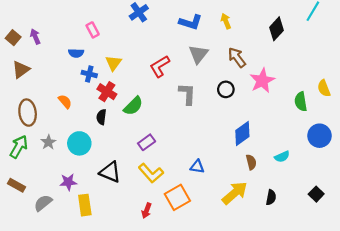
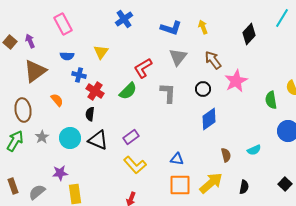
pink rectangle: (93, 30) -> (63, 24), moved, size x1.5
yellow triangle: (113, 63) -> (101, 52), moved
brown triangle: (21, 70) -> (35, 71), moved, size x1.4
green semicircle: (133, 106) -> (128, 91), moved
blue diamond: (242, 133) -> (209, 119), moved
black triangle: (110, 172) -> (98, 140), moved
brown rectangle: (17, 185) -> (13, 186), moved, turned 42
orange square: (177, 197) -> (180, 185), moved, turned 30

